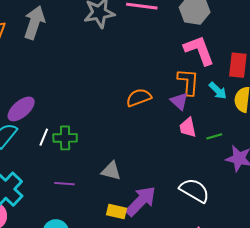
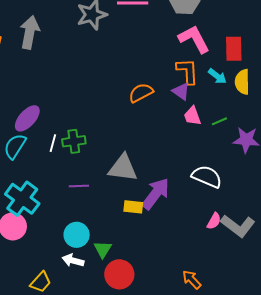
gray triangle: (111, 171) -> (123, 168), size x1.5

